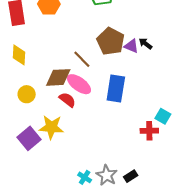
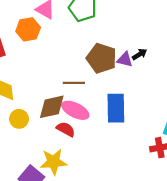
black arrow: (146, 44) -> (140, 54), turned 120
brown line: (82, 59) -> (74, 83), turned -36
yellow circle: (27, 94) -> (19, 119), moved

